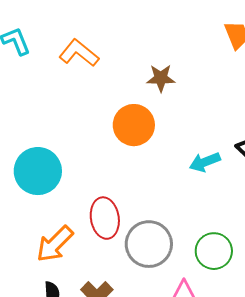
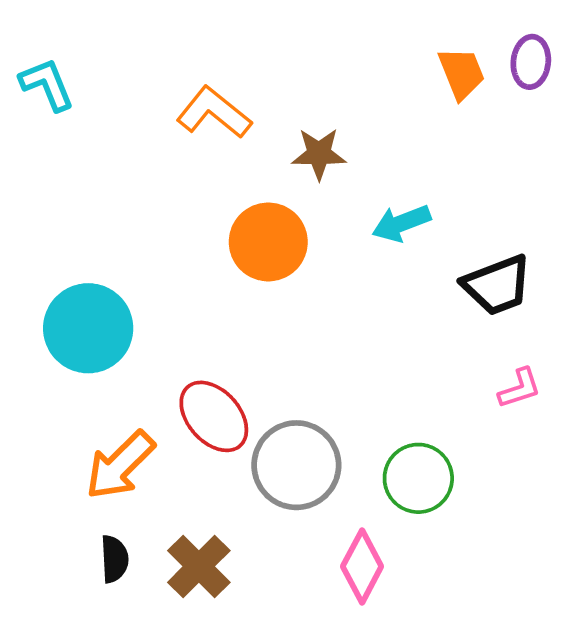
orange L-shape: (79, 53) -> (214, 113), moved
cyan arrow: (205, 162) -> (401, 223), moved
red ellipse: (105, 218) -> (214, 416), turned -33

